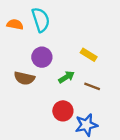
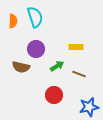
orange semicircle: (15, 24) -> (13, 21), turned 80
yellow rectangle: (89, 55) -> (76, 47), turned -32
blue star: (86, 125) -> (89, 107), moved

